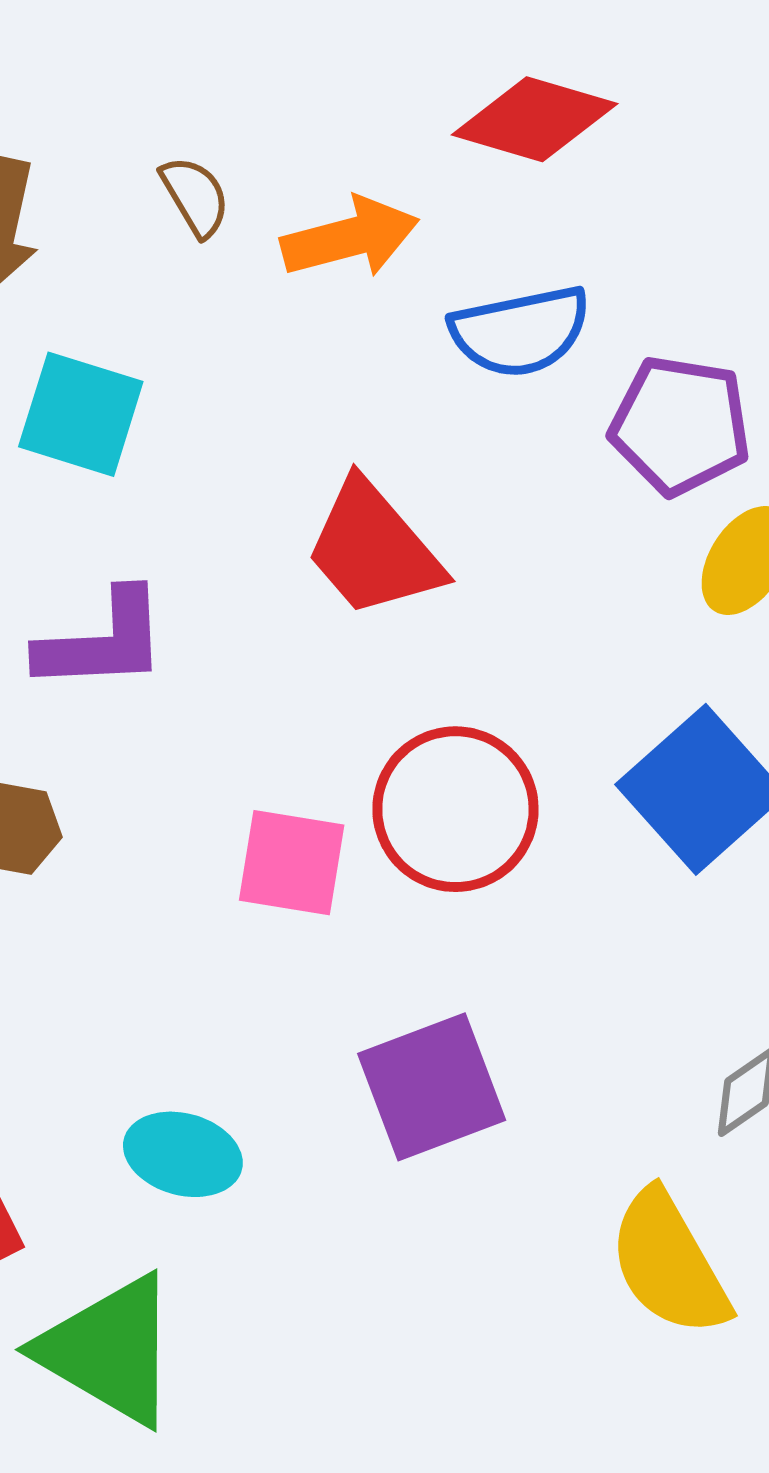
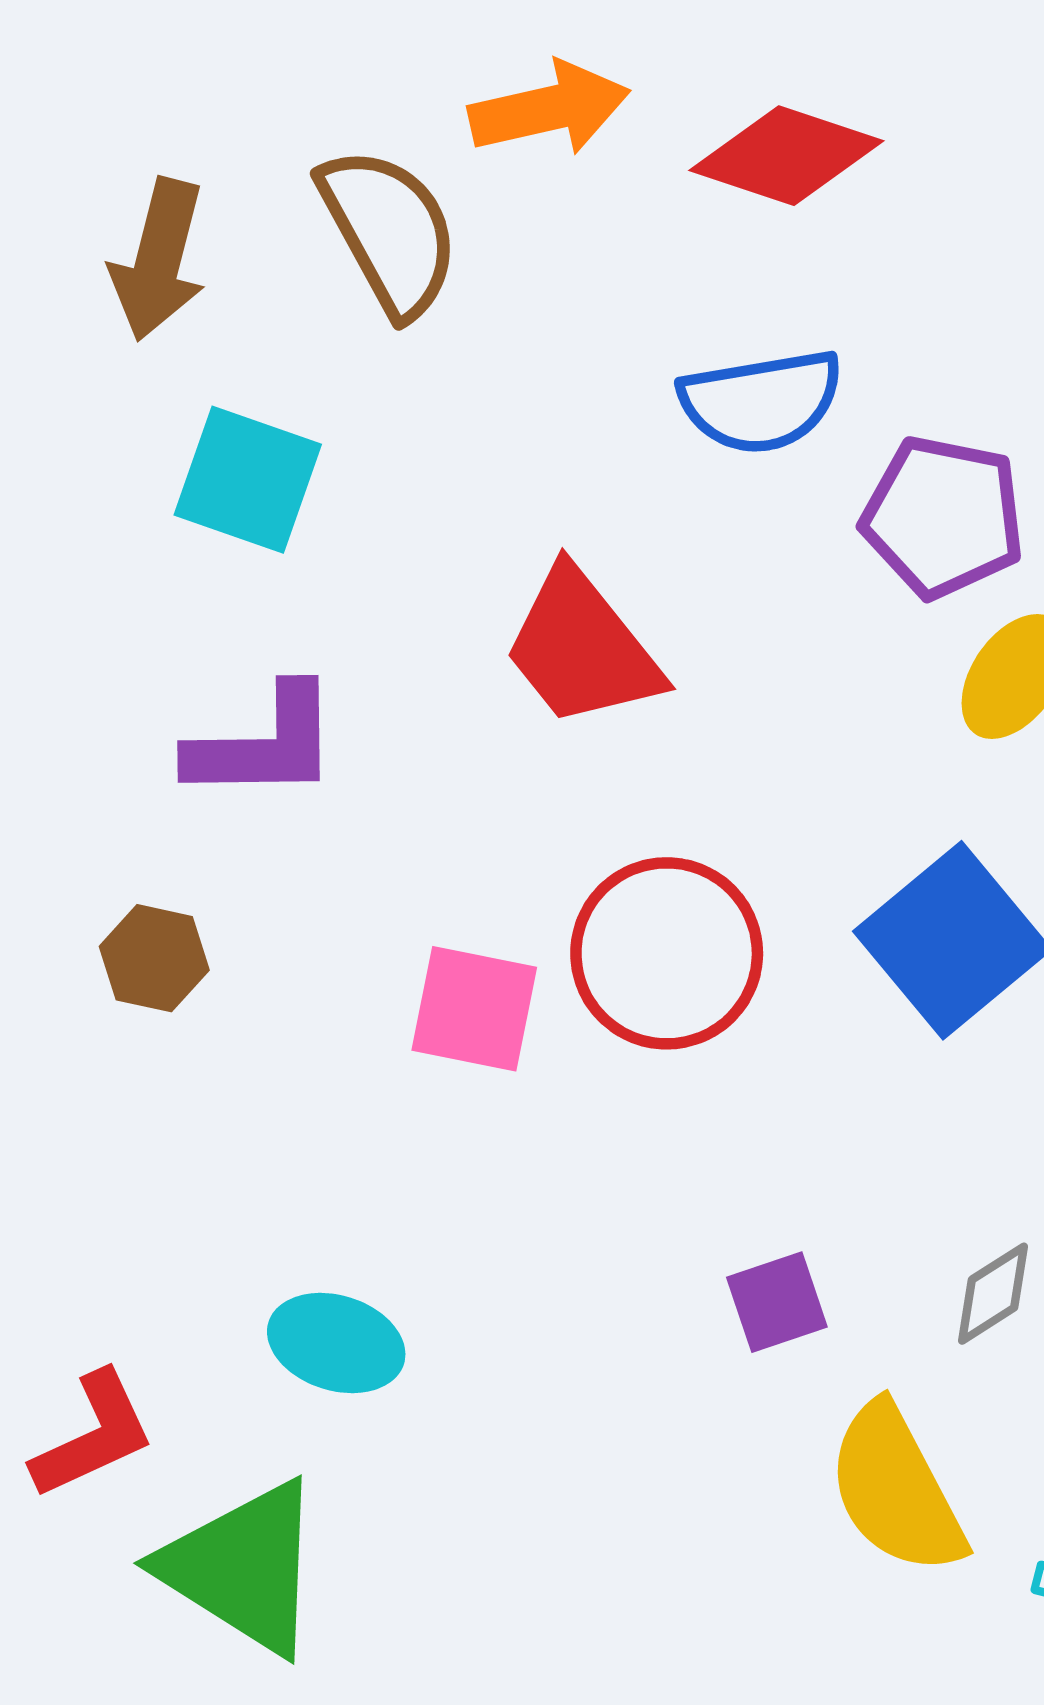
brown semicircle: (195, 196) -> (389, 231), size x1.8
orange arrow: (350, 238) -> (549, 109), moved
purple square: (432, 1087) -> (777, 1302), moved, size x0.6

